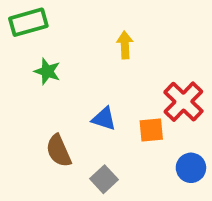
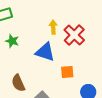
red cross: (183, 102) -> (74, 35), moved
blue triangle: (104, 119) -> (45, 52), moved, size x1.5

